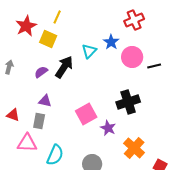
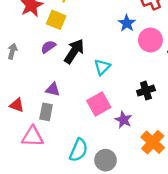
cyan triangle: (89, 51) -> (102, 67), moved
purple semicircle: (41, 72) -> (48, 47), moved
black cross: (128, 102) -> (146, 91), size x0.7
cyan semicircle: (55, 155) -> (79, 150), moved

